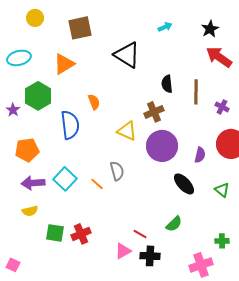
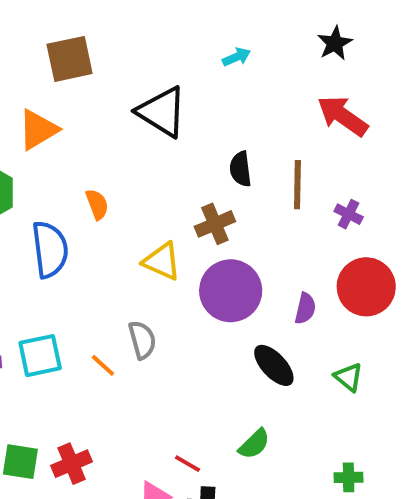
black star: (210, 29) -> (335, 43), moved
cyan square: (65, 179) -> (40, 356), turned 35

